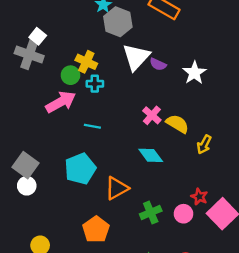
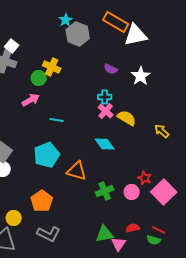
white triangle: (136, 57) -> (136, 35), moved, turned 35
cyan cross: (95, 84) -> (105, 97), moved
pink arrow: (61, 102) -> (31, 100), size x0.7
yellow arrow: (204, 144) -> (162, 131), moved, turned 105
orange triangle: (117, 188) -> (77, 171), turned 45
orange pentagon: (96, 230) -> (42, 201), moved

